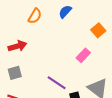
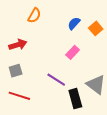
blue semicircle: (65, 12) -> (74, 23), moved
pink rectangle: (83, 55) -> (73, 52), moved

